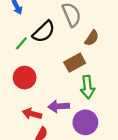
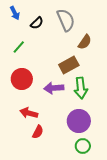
black semicircle: (44, 32) -> (37, 23), moved, size x0.6
purple arrow: (59, 106) -> (54, 88), moved

